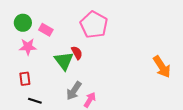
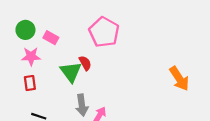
red rectangle: (25, 79) -> (30, 83), moved
gray arrow: (74, 91) -> (82, 105), turned -42

